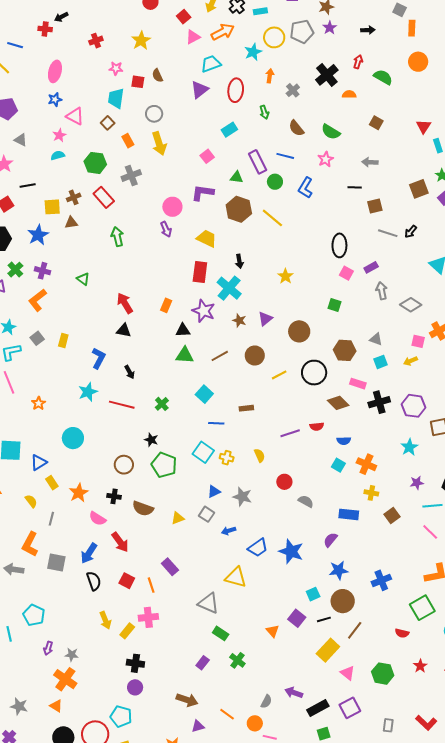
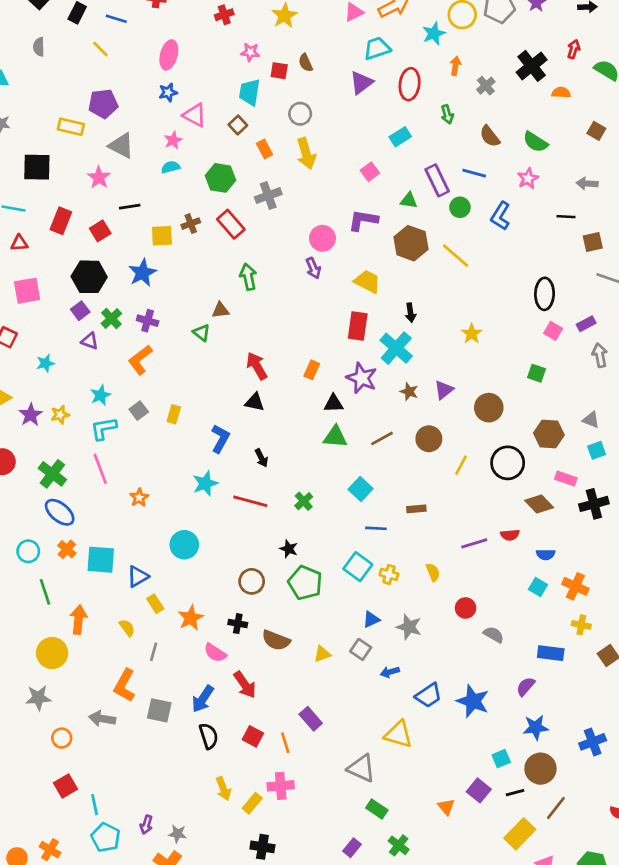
gray triangle: (21, 140) -> (121, 146), size x1.5
brown triangle: (71, 223) -> (221, 310), moved
yellow line: (279, 375) -> (461, 465), turned -35
cyan pentagon: (34, 615) -> (106, 837), moved

